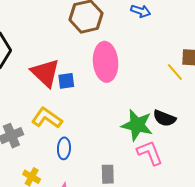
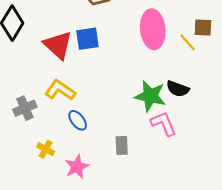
pink ellipse: (106, 62) -> (153, 29), moved
blue square: (66, 81) -> (87, 39), moved, size x1.4
blue ellipse: (64, 148) -> (78, 120), turned -40

